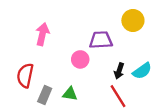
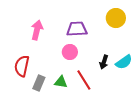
purple trapezoid: (101, 40) -> (77, 29), moved
red line: (118, 96) -> (84, 80), moved

